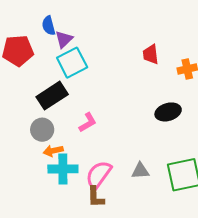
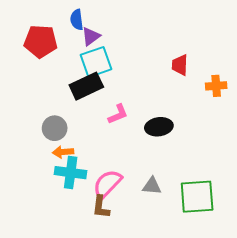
black rectangle: (52, 96) -> (86, 86), moved
black ellipse: (168, 112) -> (159, 127), moved
pink L-shape: (88, 122) -> (118, 114), moved

